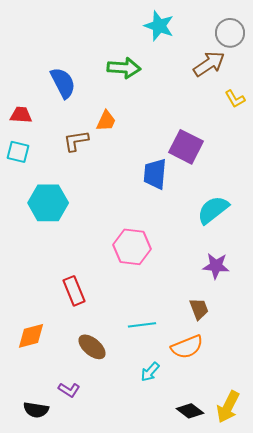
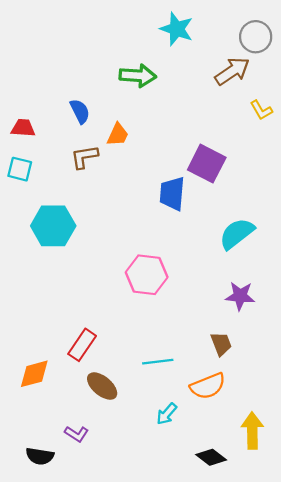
blue semicircle: (63, 83) -> (80, 111), moved, size x0.7
red rectangle: (74, 291) -> (82, 345), moved, turned 56
yellow arrow: (228, 407) -> (252, 431), moved, turned 152

